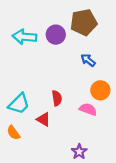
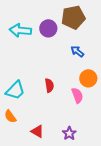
pink semicircle: (88, 109) -> (77, 95), turned 49
red triangle: (43, 119) -> (37, 131), moved

